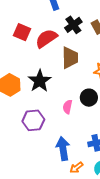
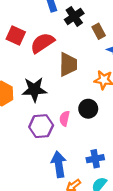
black cross: (73, 25) -> (74, 16), moved
black star: (40, 81) -> (34, 90), turned 30
purple hexagon: (33, 120) -> (41, 126), moved

